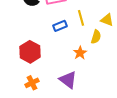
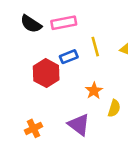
yellow semicircle: (96, 37) -> (114, 108), moved
red hexagon: (30, 52) -> (46, 73), moved

